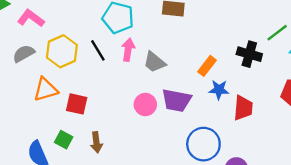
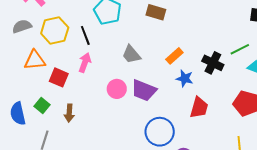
pink arrow: (128, 50) -> (85, 63), moved
orange rectangle: (207, 66) -> (174, 56), moved
blue star: (219, 90) -> (185, 78), moved

